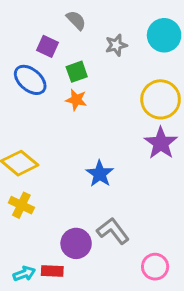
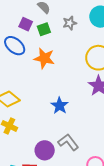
green square: (77, 72) -> (44, 29), moved
orange star: (76, 100) -> (44, 58), size x1.5

